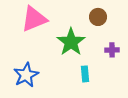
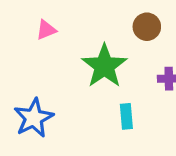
pink triangle: (34, 19) -> (46, 30), size x0.5

